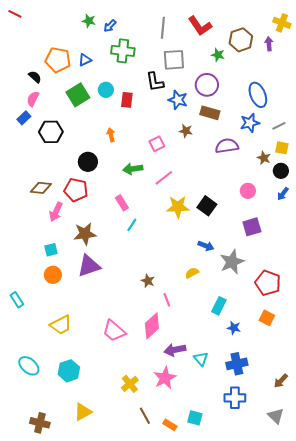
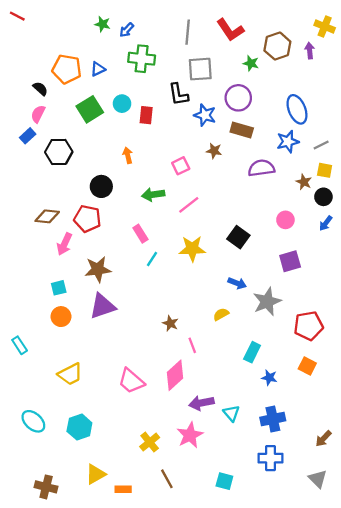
yellow star: (178, 207) -> (192, 249), moved
red pentagon: (268, 283) -> (308, 326), turned -30
orange rectangle: (170, 425) -> (123, 489), moved, turned -32

